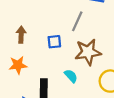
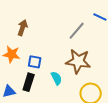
blue square: (54, 42) -> (35, 62), moved

